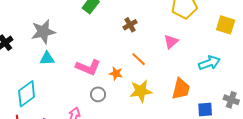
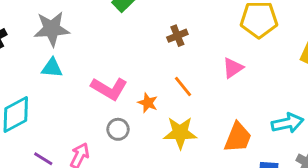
cyan arrow: (209, 63) -> (287, 123), moved

